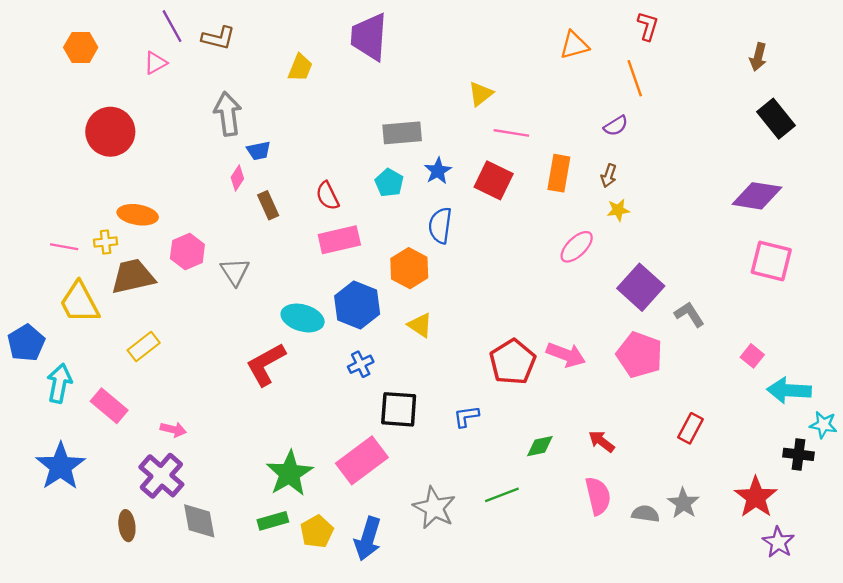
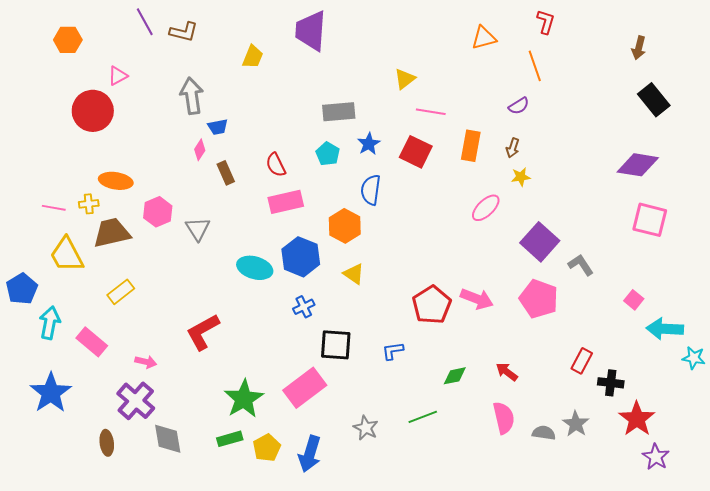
pink triangle: (155, 63) -> (118, 76), moved
red L-shape: (266, 364) -> (203, 332), moved
black cross: (799, 454) -> (611, 383), moved
gray star: (434, 508) -> (366, 428), size x0.7

